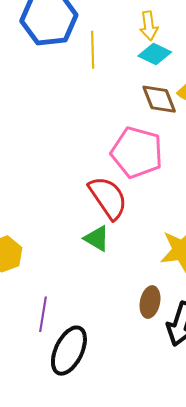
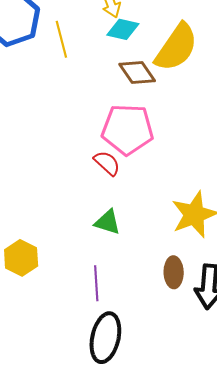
red semicircle: (108, 198) -> (107, 163), moved, size x0.6
purple line: (43, 314) -> (96, 283), moved

